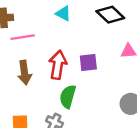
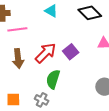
purple square: (88, 62) -> (71, 52), turned -35
red arrow: (58, 65) -> (46, 53), turned 35

